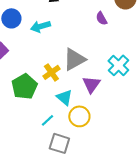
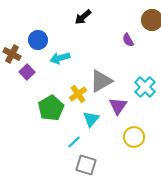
cyan arrow: (40, 26) -> (60, 58), moved
cyan triangle: (64, 97) -> (91, 119), turned 30
yellow circle: (79, 116) -> (134, 137), moved

